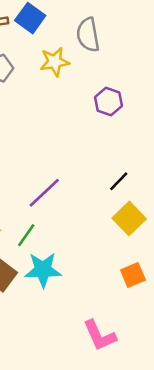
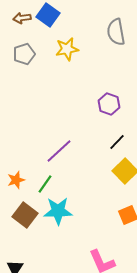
gray semicircle: (88, 35) -> (116, 32), moved
purple hexagon: (109, 102) -> (109, 104), moved

